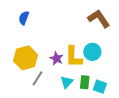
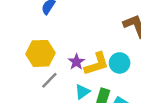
yellow L-shape: (74, 57) -> (97, 64), turned -120

